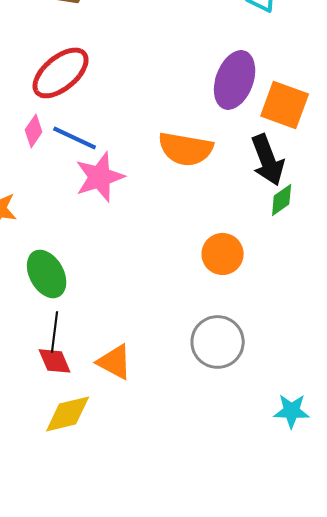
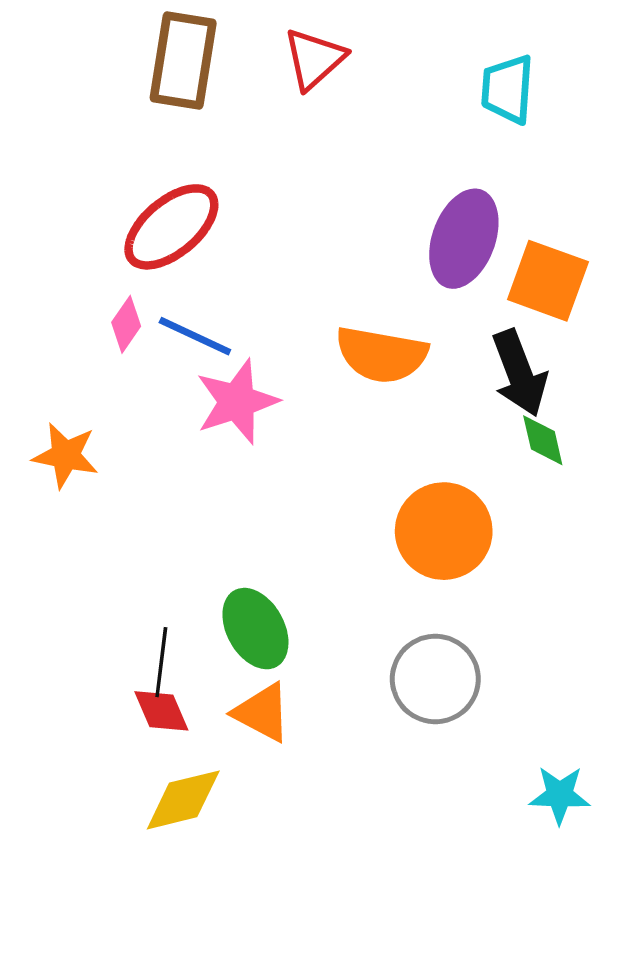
green diamond: (282, 200) -> (543, 440), turned -68
orange circle: (223, 254) -> (444, 531), size x1.4
green ellipse: (47, 274) -> (255, 629), moved

